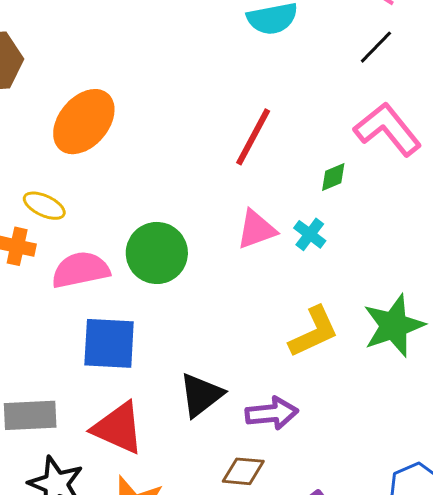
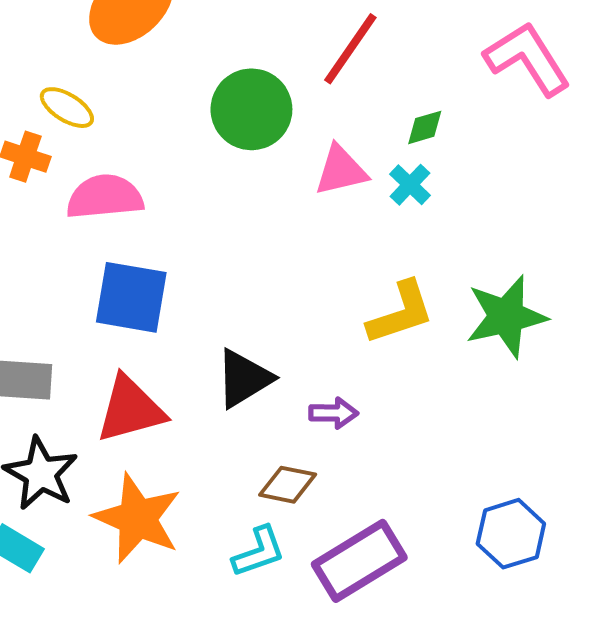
green diamond: (333, 177) -> (425, 127), moved
green circle: (157, 253) -> (251, 109), moved
purple arrow: (272, 413) -> (333, 413), size x0.7
red triangle: (118, 428) -> (130, 409), turned -46

